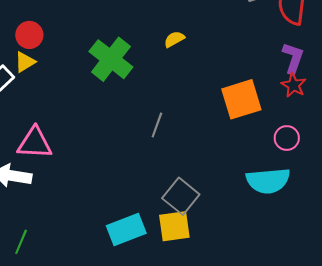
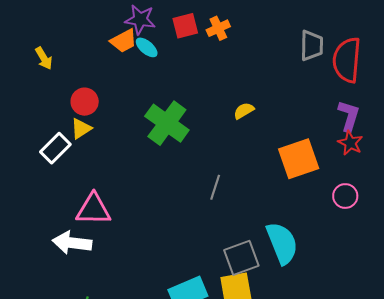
yellow semicircle: (174, 39) -> (244, 111), moved
cyan semicircle: (268, 181) -> (282, 243), moved, turned -105
gray square: (181, 196) -> (241, 258), turned 33

